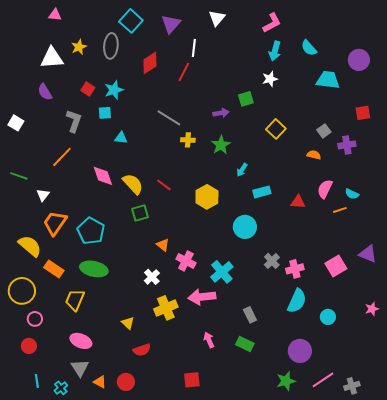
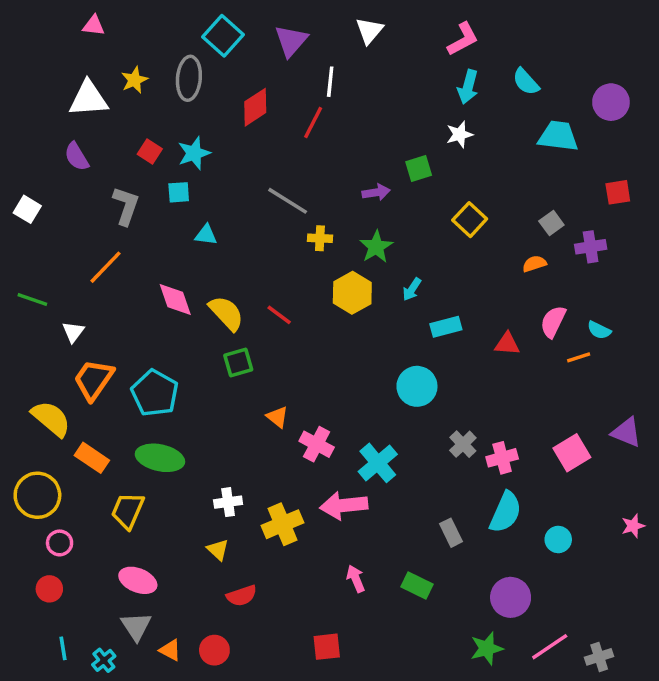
orange semicircle: (314, 155) -> (534, 264), turned -32
yellow hexagon: (207, 197) -> (352, 293), moved
white cross: (152, 277) -> (228, 502), moved, turned 35
gray rectangle: (250, 315) -> (451, 533), moved

